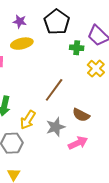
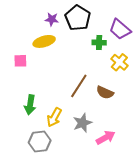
purple star: (20, 21) -> (52, 19), moved
brown semicircle: (81, 115) -> (105, 93), moved

